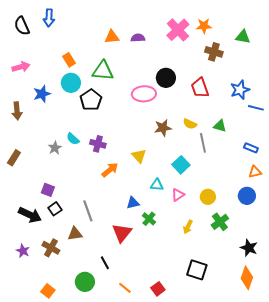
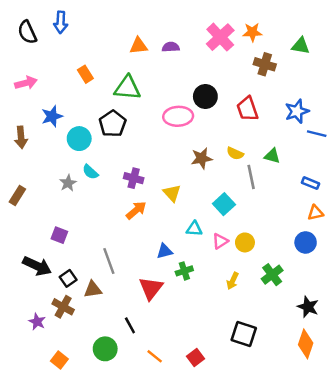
cyan circle: (71, 83) -> (79, 139), moved
purple cross: (98, 144) -> (134, 178), moved
yellow circle: (208, 197) -> (245, 242), moved
black square: (55, 209) -> (68, 278), moved
green cross: (149, 219) -> (184, 271), turned 32
purple star: (23, 251) -> (37, 322), moved

